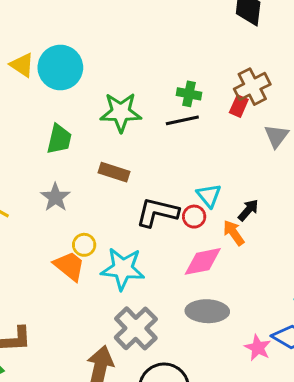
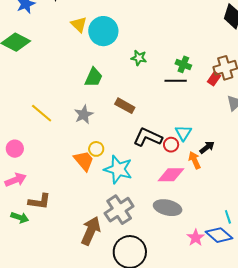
green star: (121, 112) -> (139, 58), moved, size x0.6

